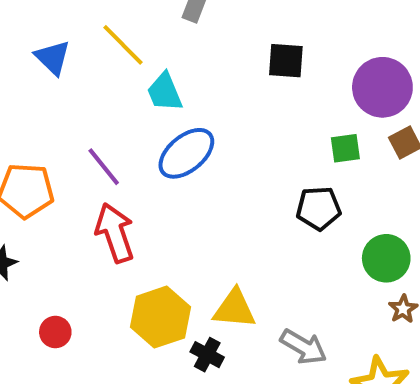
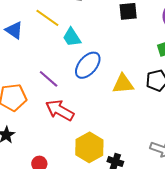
red arrow: (115, 233) -> (60, 110), turned -32
yellow triangle: (235, 309) -> (123, 84), moved

